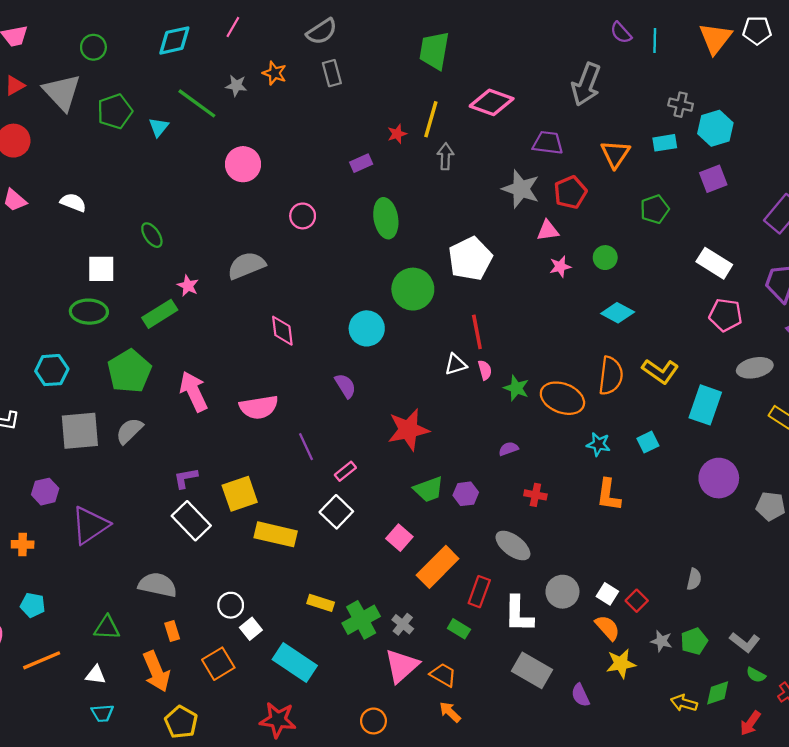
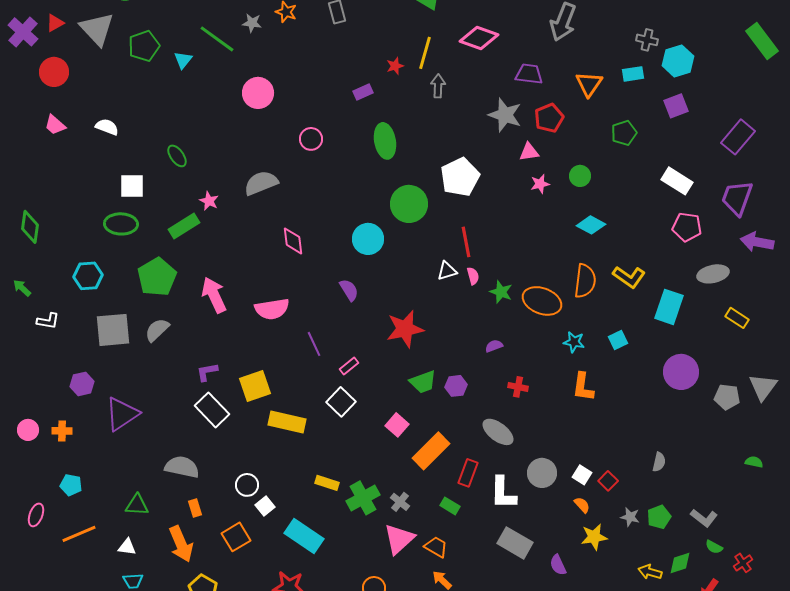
orange semicircle: (607, 628) -> (582, 505), size x0.7

